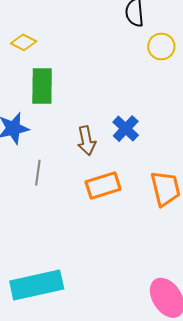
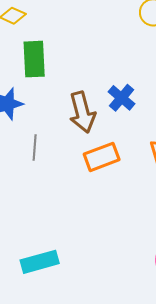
brown arrow: (86, 141) -> (82, 112), size x1.4
cyan rectangle: (37, 285) -> (40, 262), size x0.7

